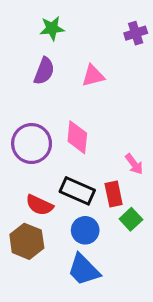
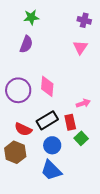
purple cross: (136, 33) -> (84, 20), turned 32
pink triangle: (93, 76) -> (80, 47), moved, turned -42
pink arrow: (134, 164) -> (83, 103), turned -72
black rectangle: (77, 191) -> (47, 120), turned -55

